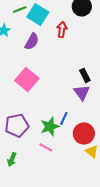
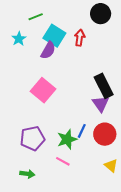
cyan square: (38, 14) -> (54, 36), moved
black rectangle: (85, 75) -> (104, 86), size x1.6
red circle: (84, 133) -> (105, 134), moved
green arrow: (12, 159) -> (27, 174), turned -104

